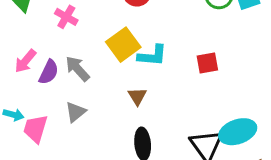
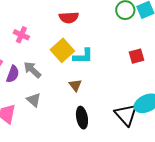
red square: (207, 63) -> (136, 56), moved
gray triangle: (76, 112) -> (34, 100), turned -35

